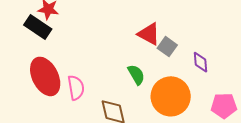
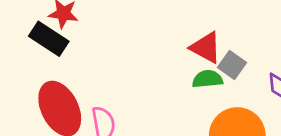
green semicircle: (136, 75) -> (207, 79), moved, turned -65

